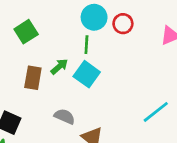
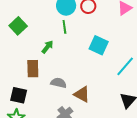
cyan square: (87, 74) -> (99, 45), moved
brown rectangle: (33, 78) -> (33, 69), moved

